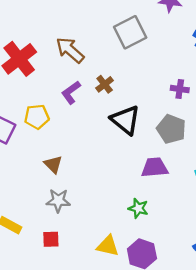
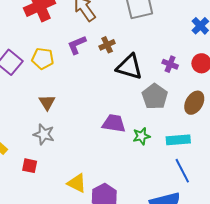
black triangle: (126, 120) -> (129, 67), moved, turned -36
purple trapezoid: (155, 167) -> (114, 123), moved
green star: (138, 208) -> (141, 136), moved, turned 30

